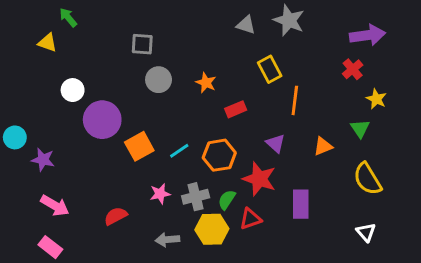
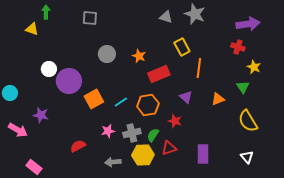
green arrow: (68, 17) -> (46, 12), turned 40
gray square: (142, 44) -> (90, 18), moved
red cross: (353, 69) -> (238, 47), turned -32
white circle: (73, 90) -> (49, 69), moved
red rectangle: (236, 109) -> (159, 74), size x1.5
purple star: (43, 160) -> (41, 115), moved
red star: (259, 179) -> (175, 121), size x0.6
purple rectangle: (301, 204) -> (203, 154), moved
pink arrow: (55, 206) -> (18, 130), moved

